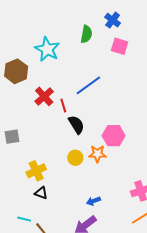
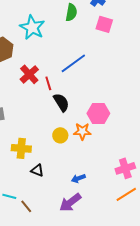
yellow cross: (36, 171) -> (21, 148), turned 30
black triangle: (41, 193) -> (37, 170), moved

